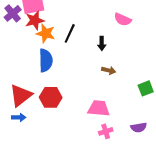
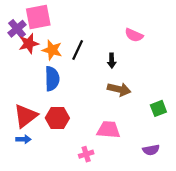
red star: (35, 20) -> (29, 44), moved
brown arrow: (109, 70) -> (119, 89), size x1.5
pink cross: (106, 131) -> (86, 154), moved

